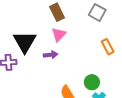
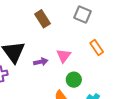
pink triangle: (59, 35) -> (64, 56), moved
green circle: (92, 82) -> (74, 80), moved

